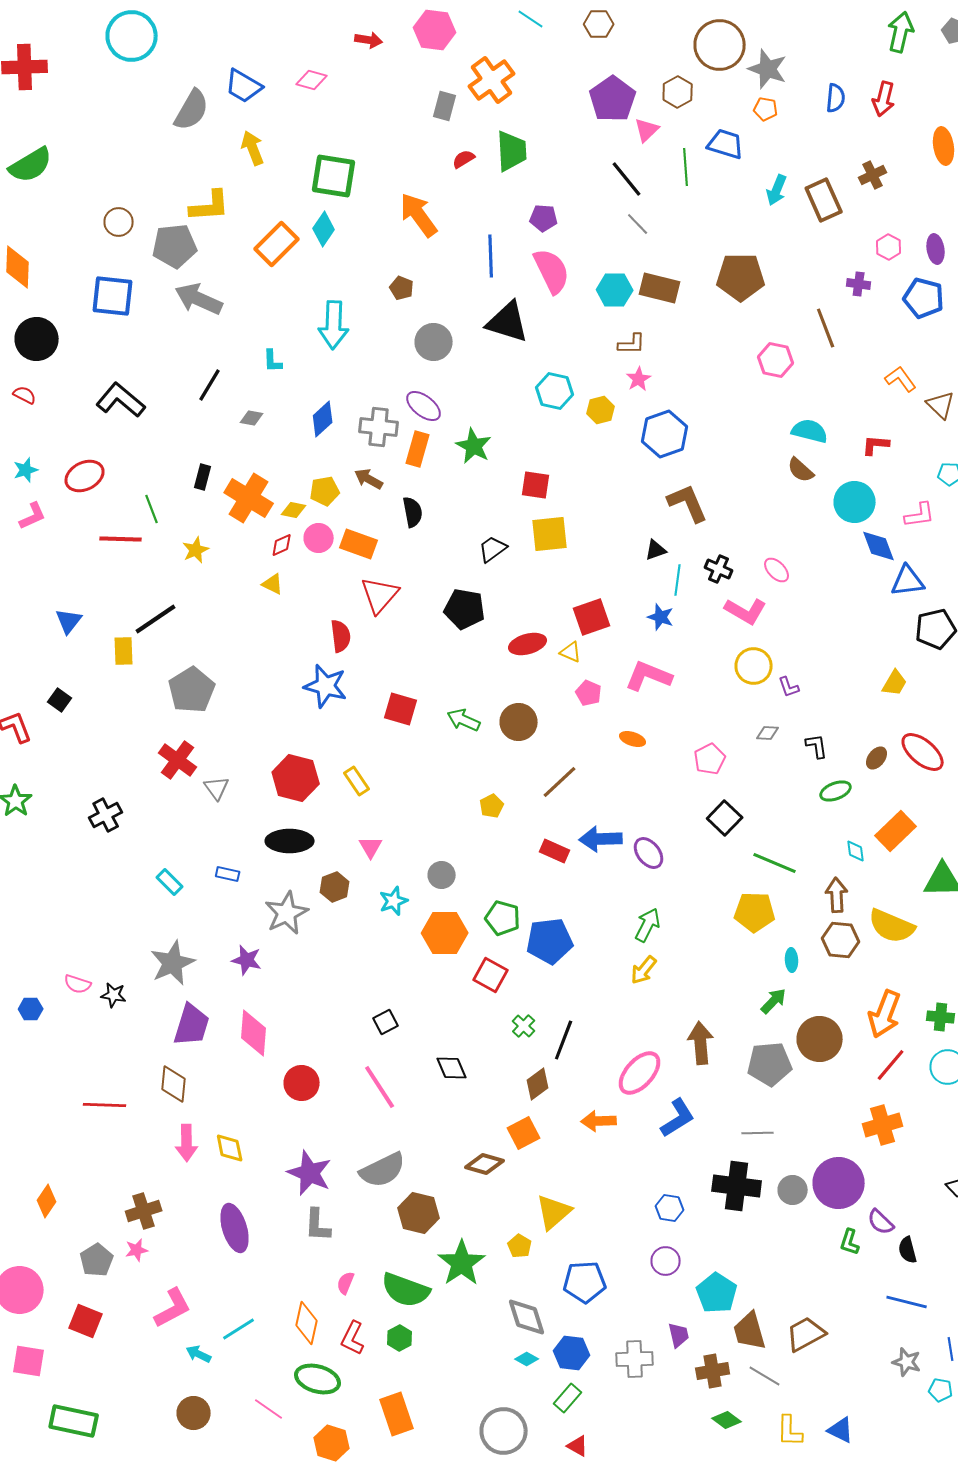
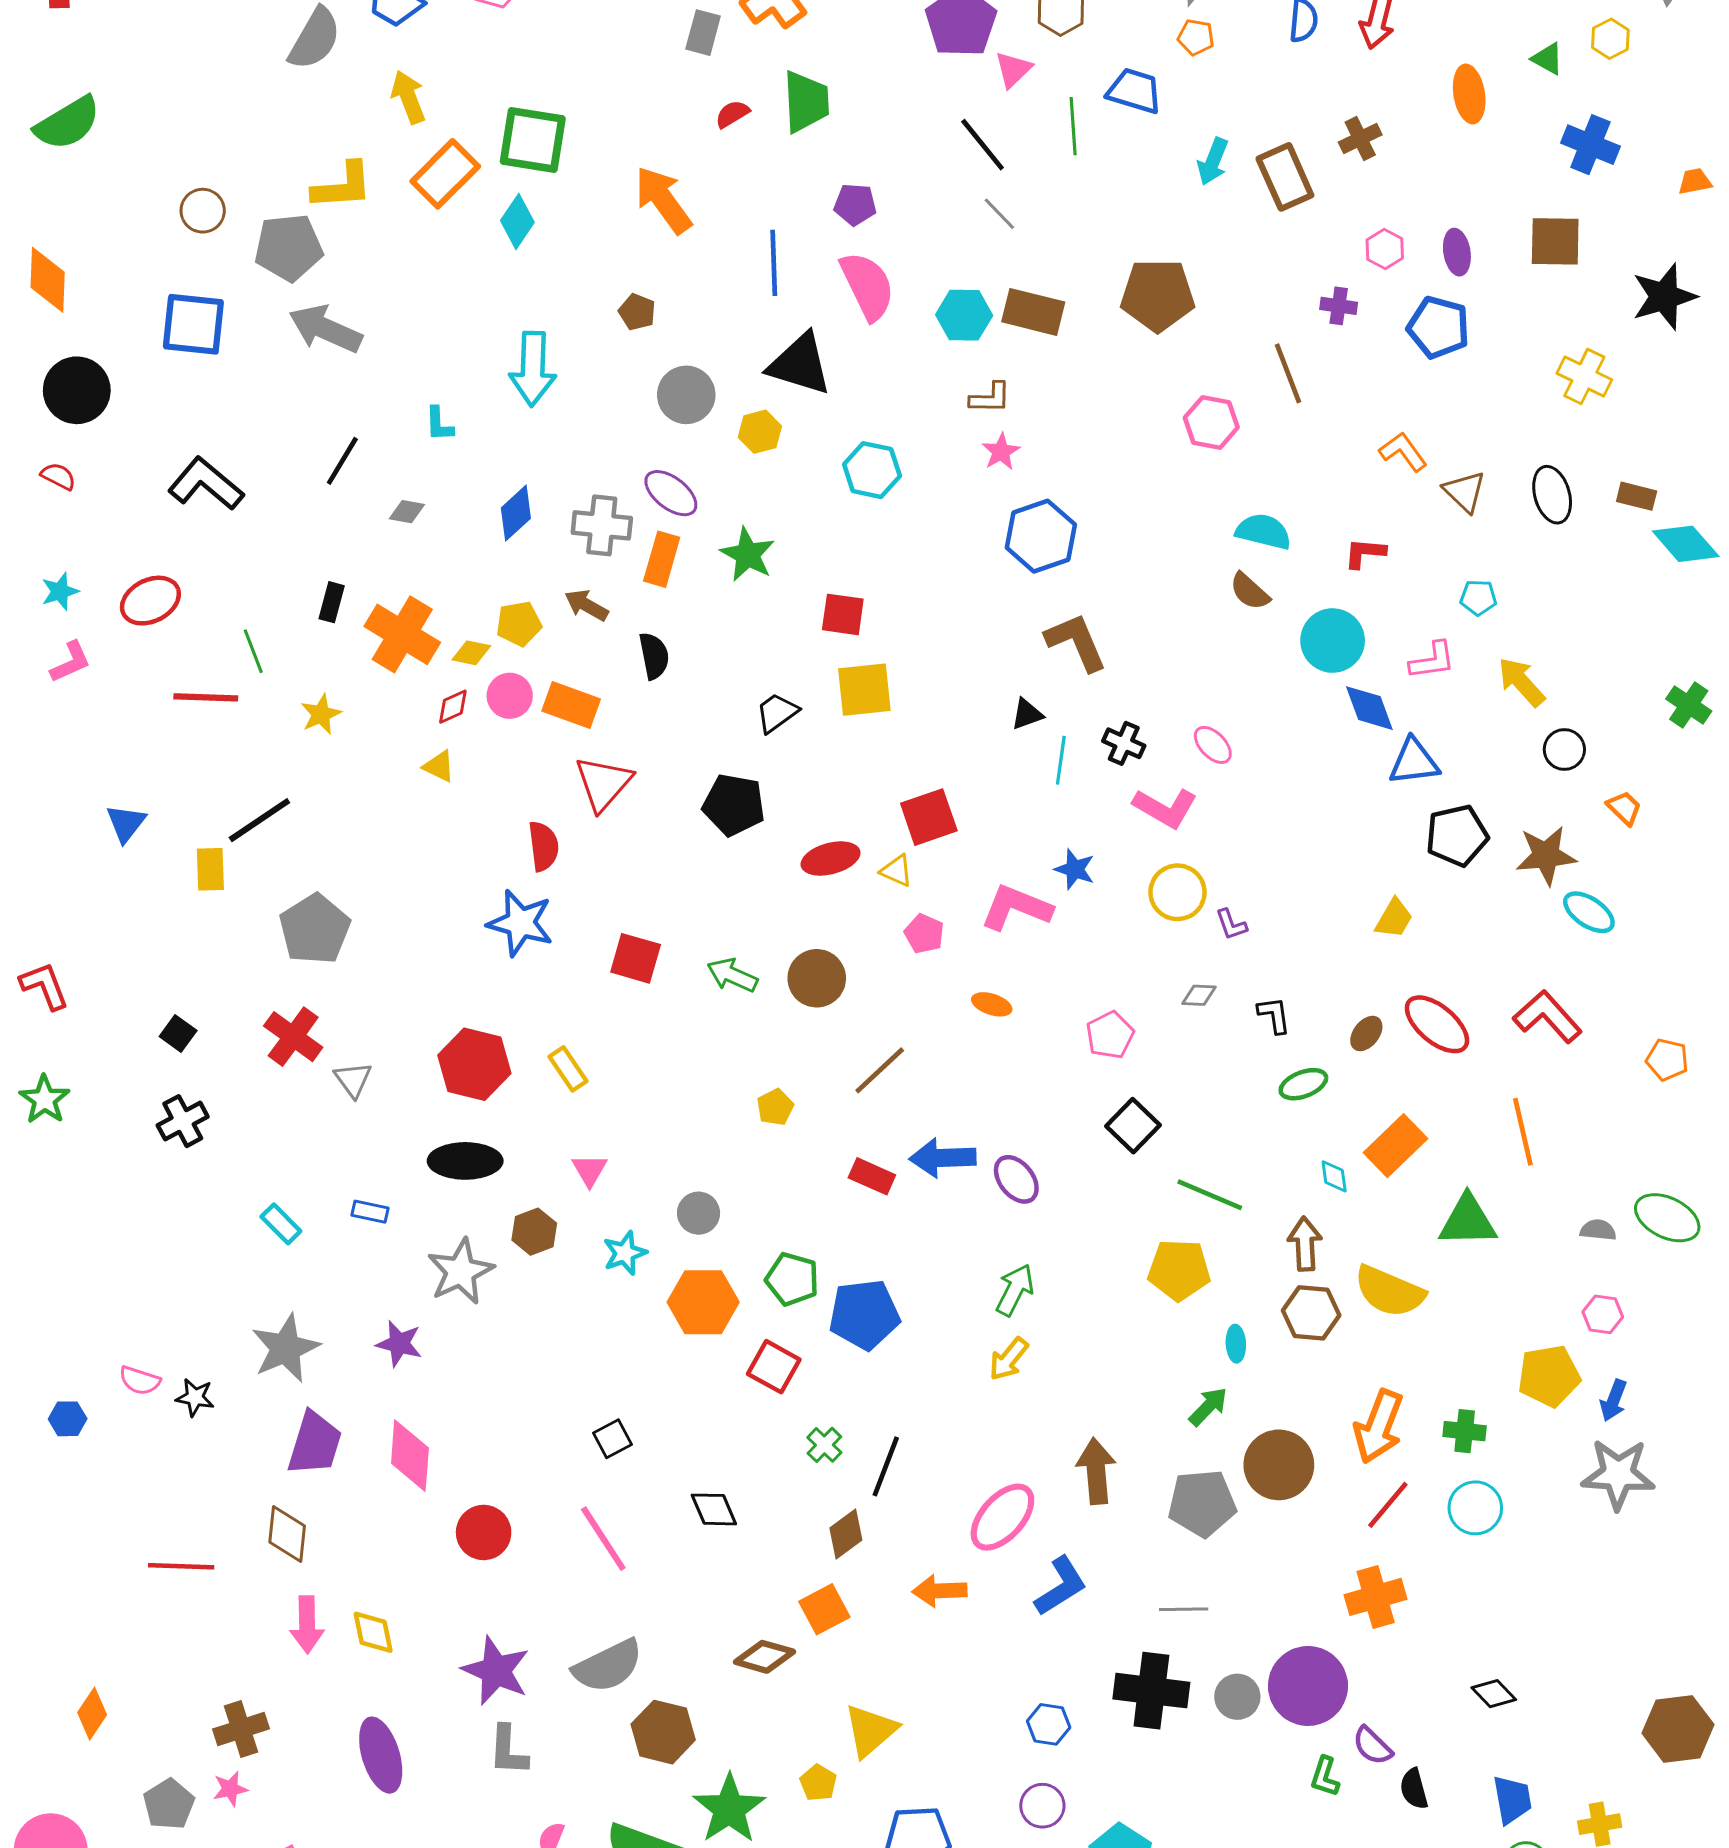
orange rectangle: (277, 244) -> (445, 174), moved
yellow hexagon: (601, 410) -> (760, 432), moved
blue star: (661, 617) -> (1075, 869), moved
black square: (60, 700) -> (178, 1034), moved

